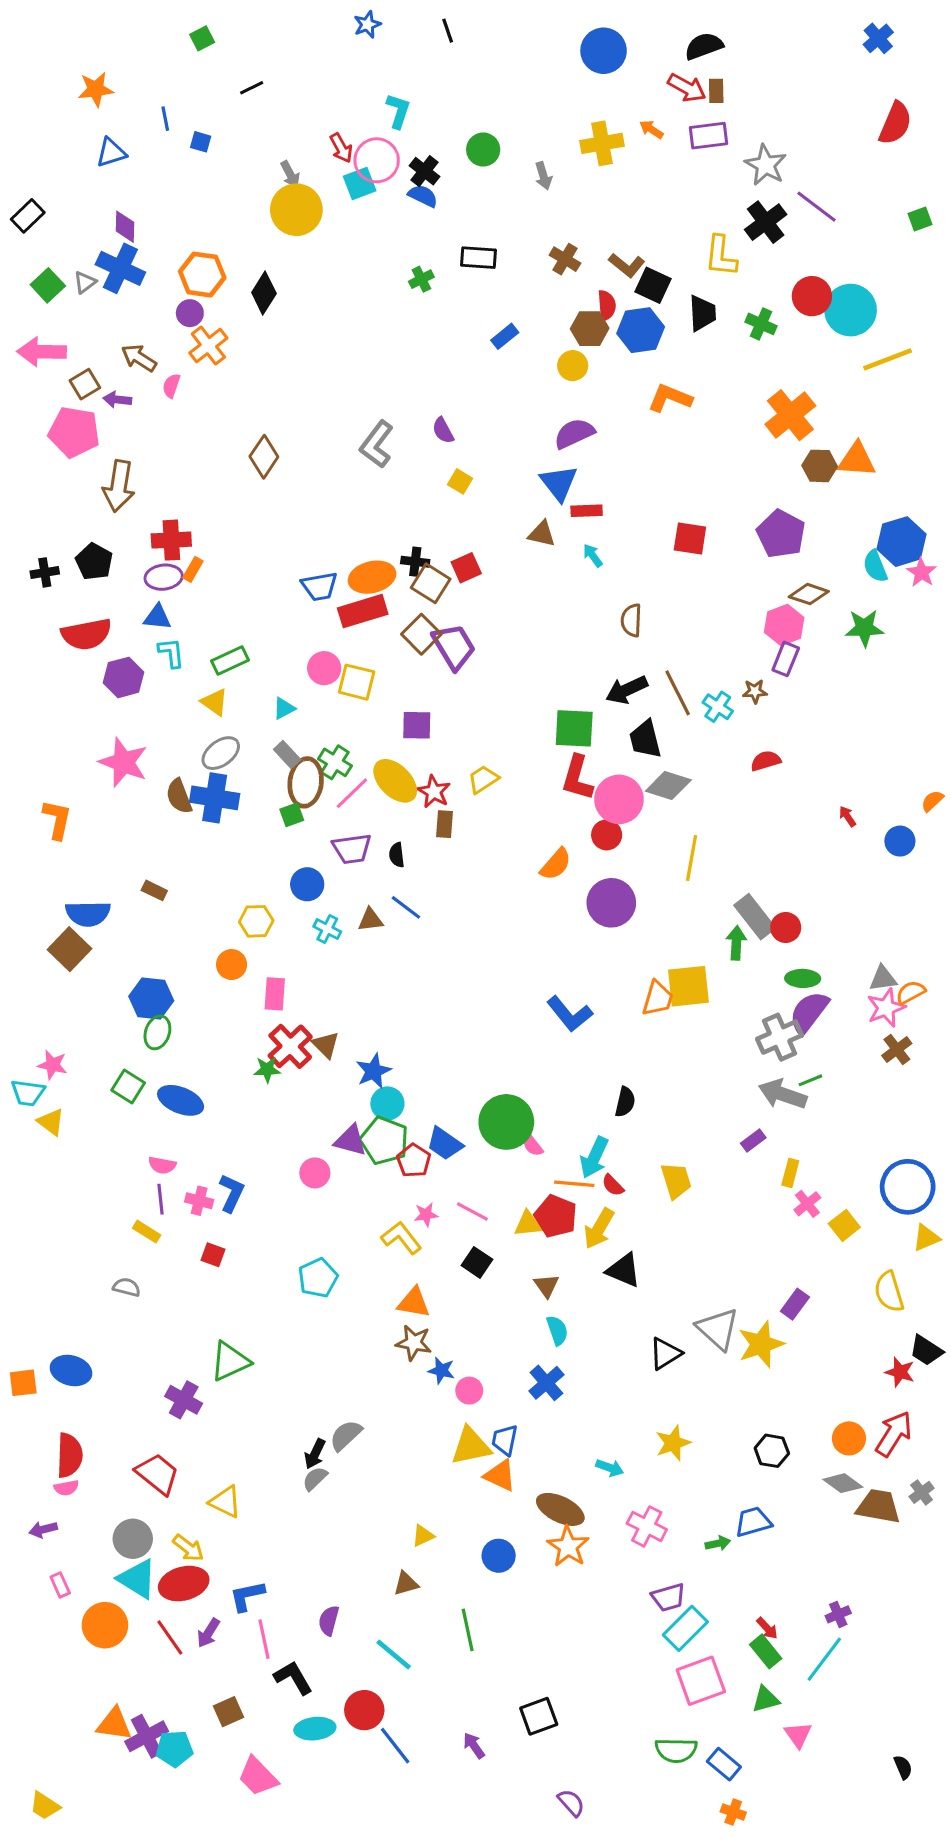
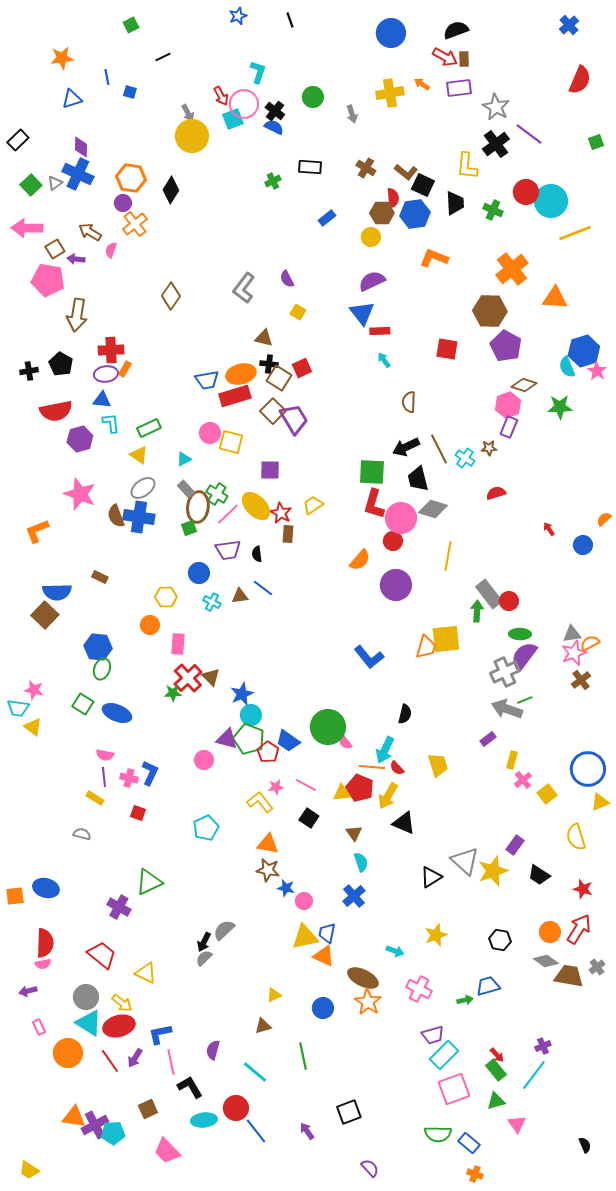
brown hexagon: (820, 466) -> (490, 311), moved, size x1.5
brown triangle: (542, 534) -> (264, 338), moved
orange L-shape: (57, 819) -> (37, 531), turned -124
black trapezoid: (926, 1350) -> (539, 875), moved

